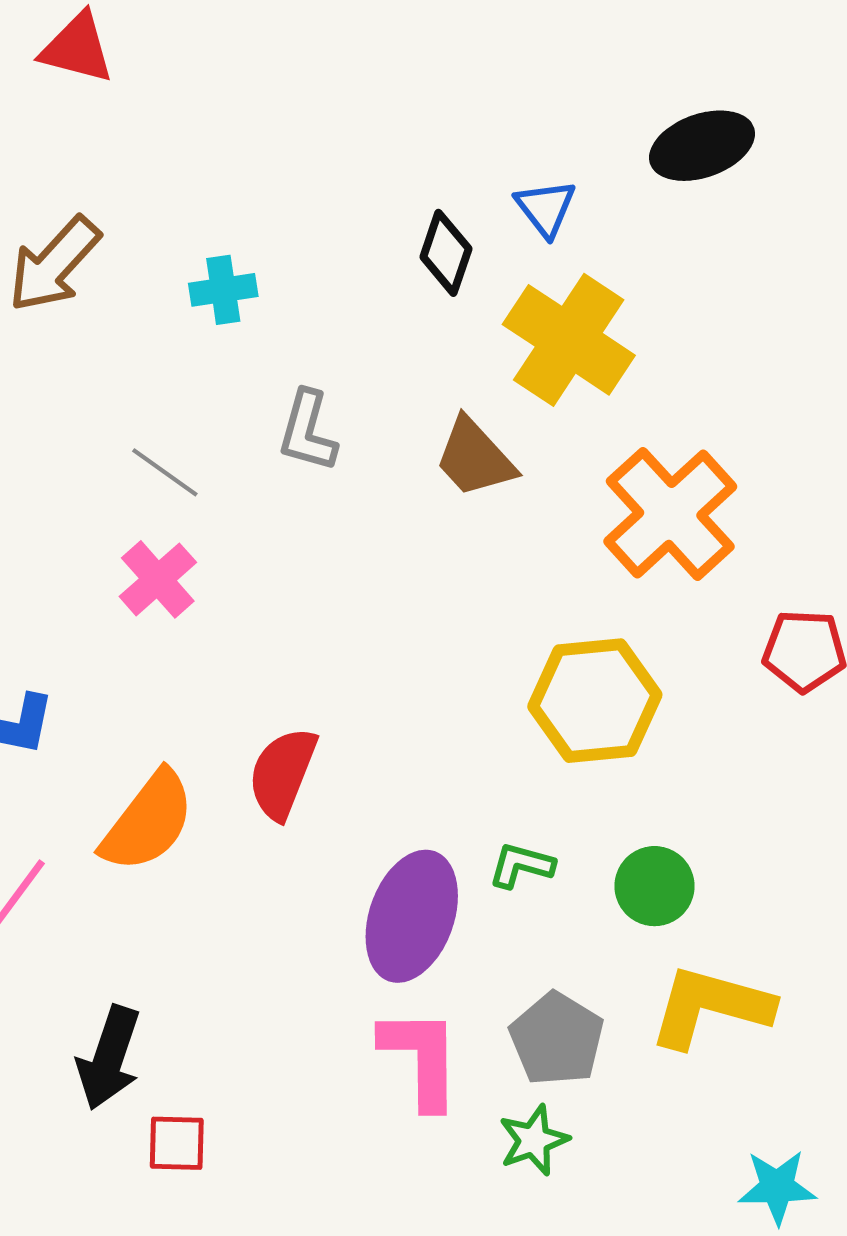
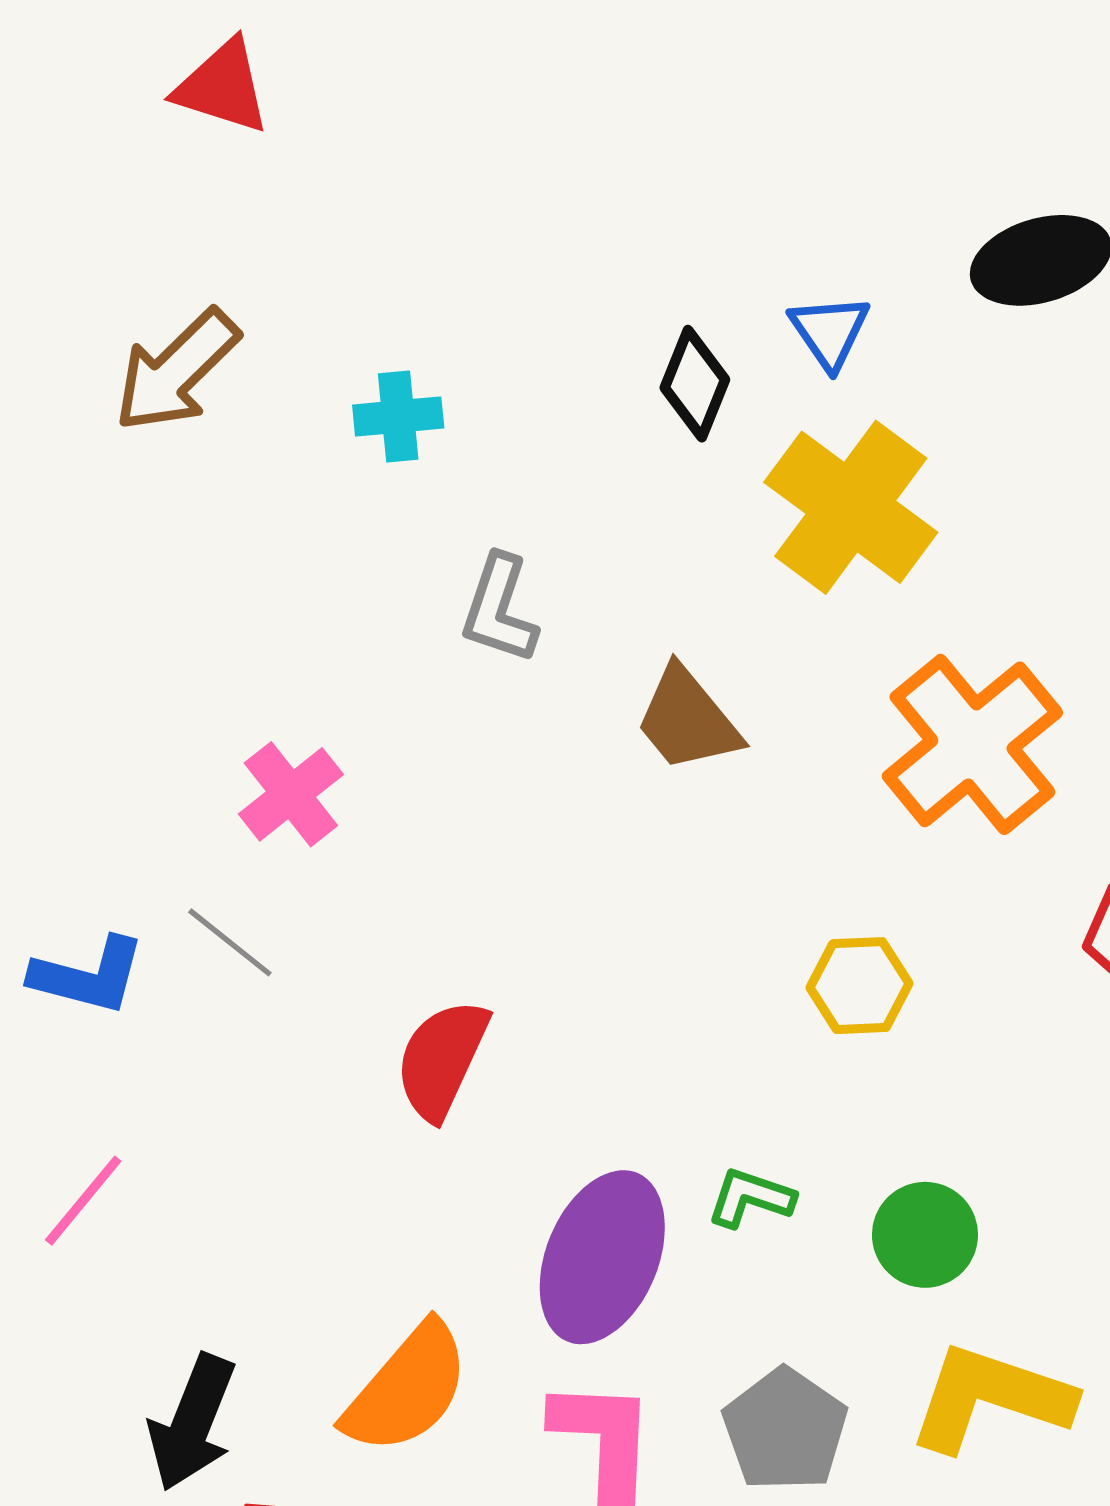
brown trapezoid: (475, 458) -> (688, 720), moved
gray line: (165, 472) -> (230, 942), moved
yellow hexagon: (595, 701) -> (860, 986), size x0.6
orange semicircle: (148, 822) -> (407, 1389), moved

